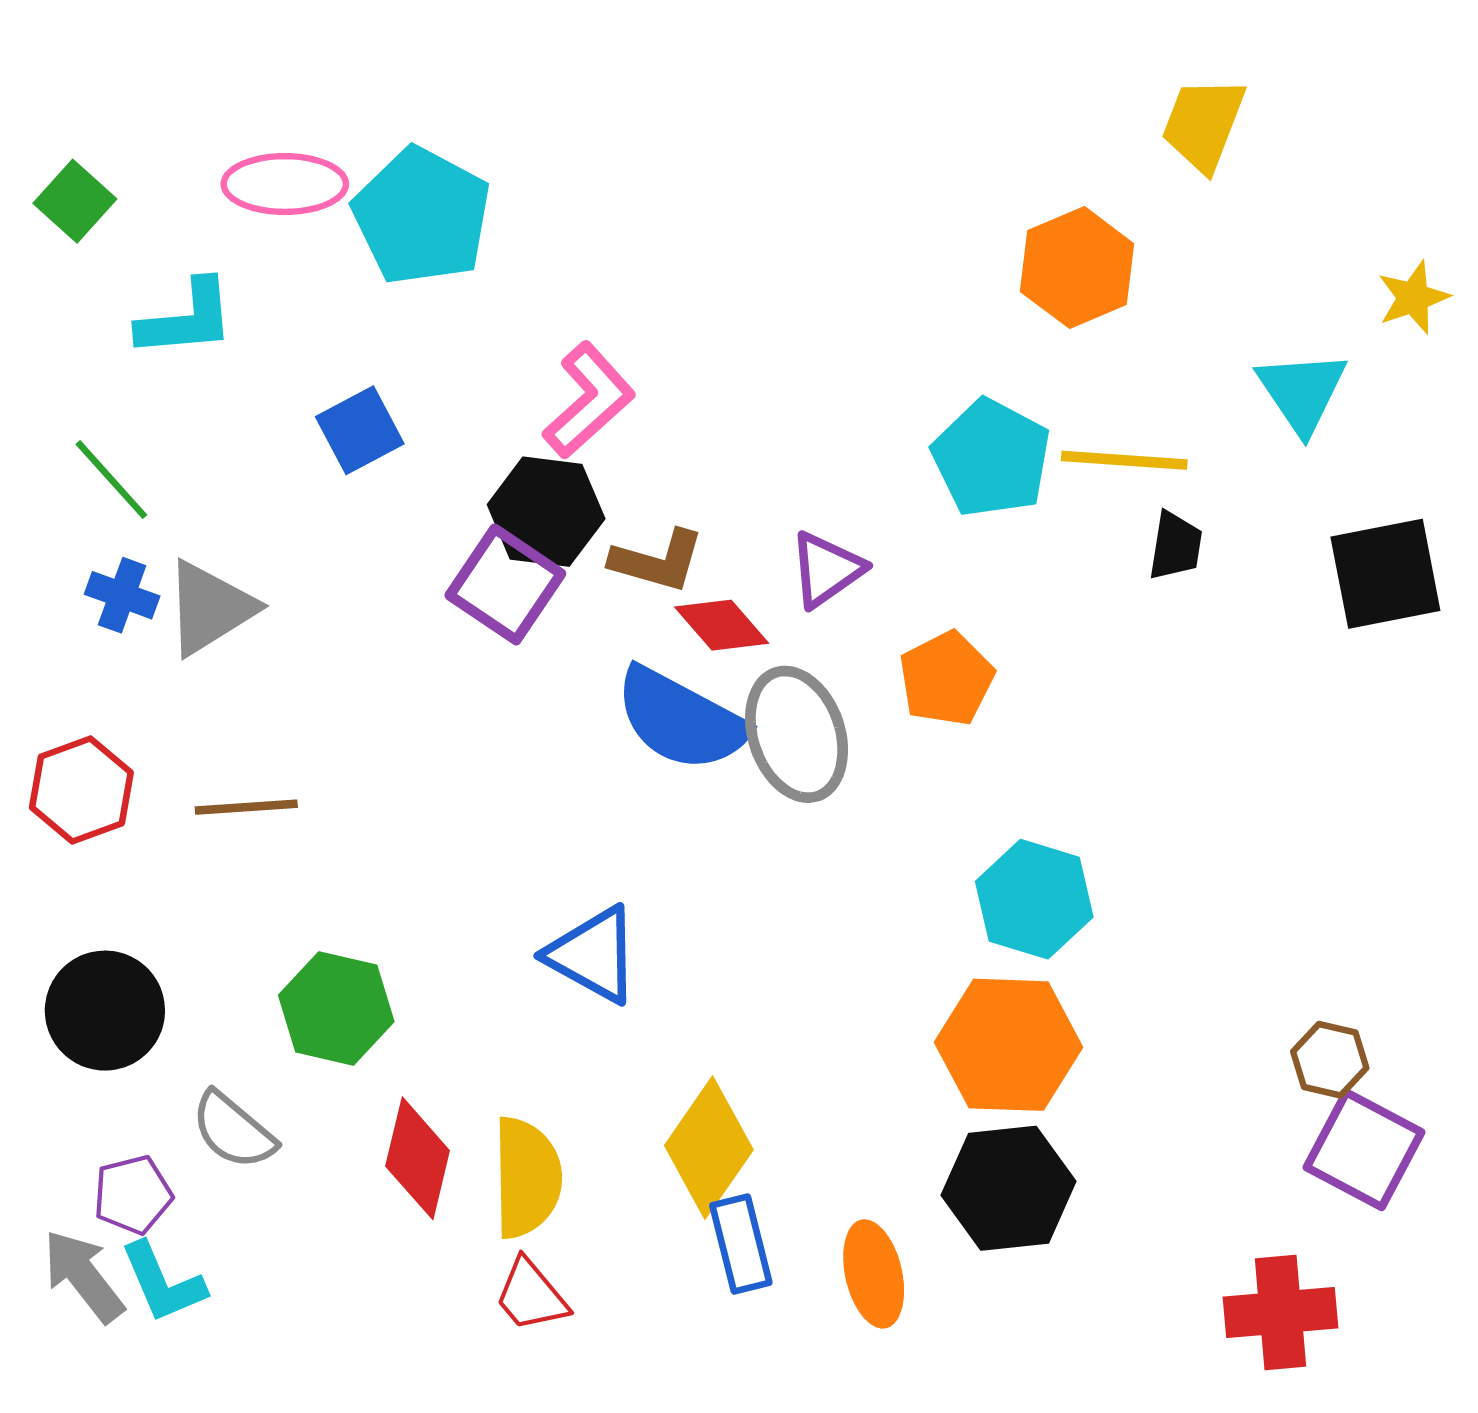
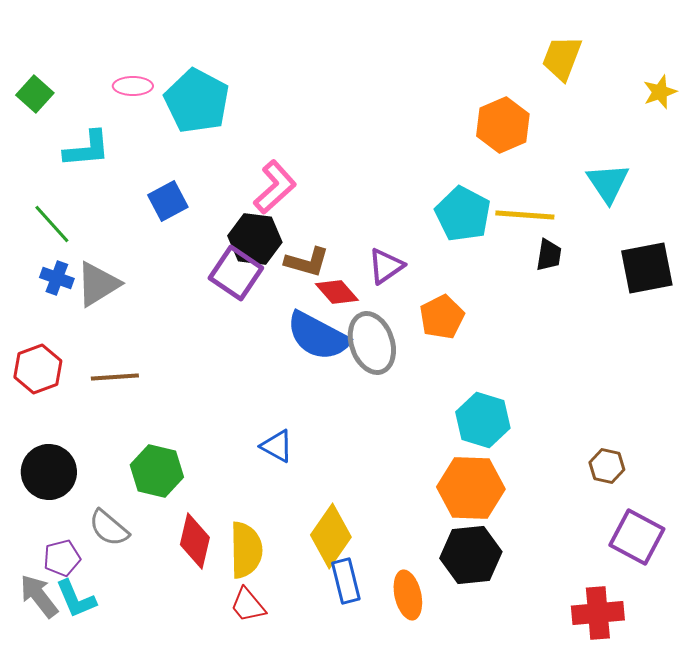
pink ellipse: (285, 184) -> (133, 86), size x0.7
yellow star: (1413, 298) -> (660, 92), moved
blue triangle: (593, 955) -> (277, 446), size x0.7
brown hexagon: (1330, 1060) -> (607, 466), moved

